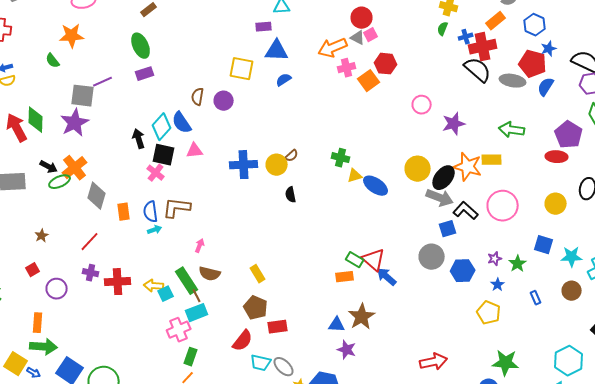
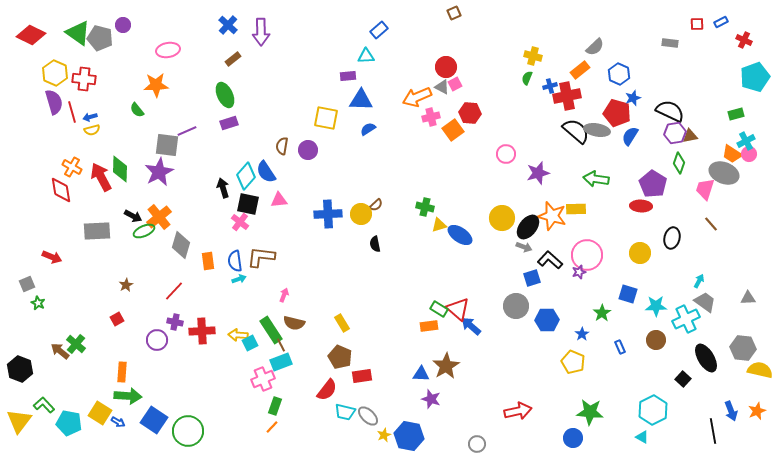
black semicircle: (478, 70) -> (576, 131), moved
gray arrow: (440, 198) -> (524, 247), size x0.6
purple star: (495, 259) -> (579, 272), moved
purple circle: (57, 289) -> (157, 340), moved

